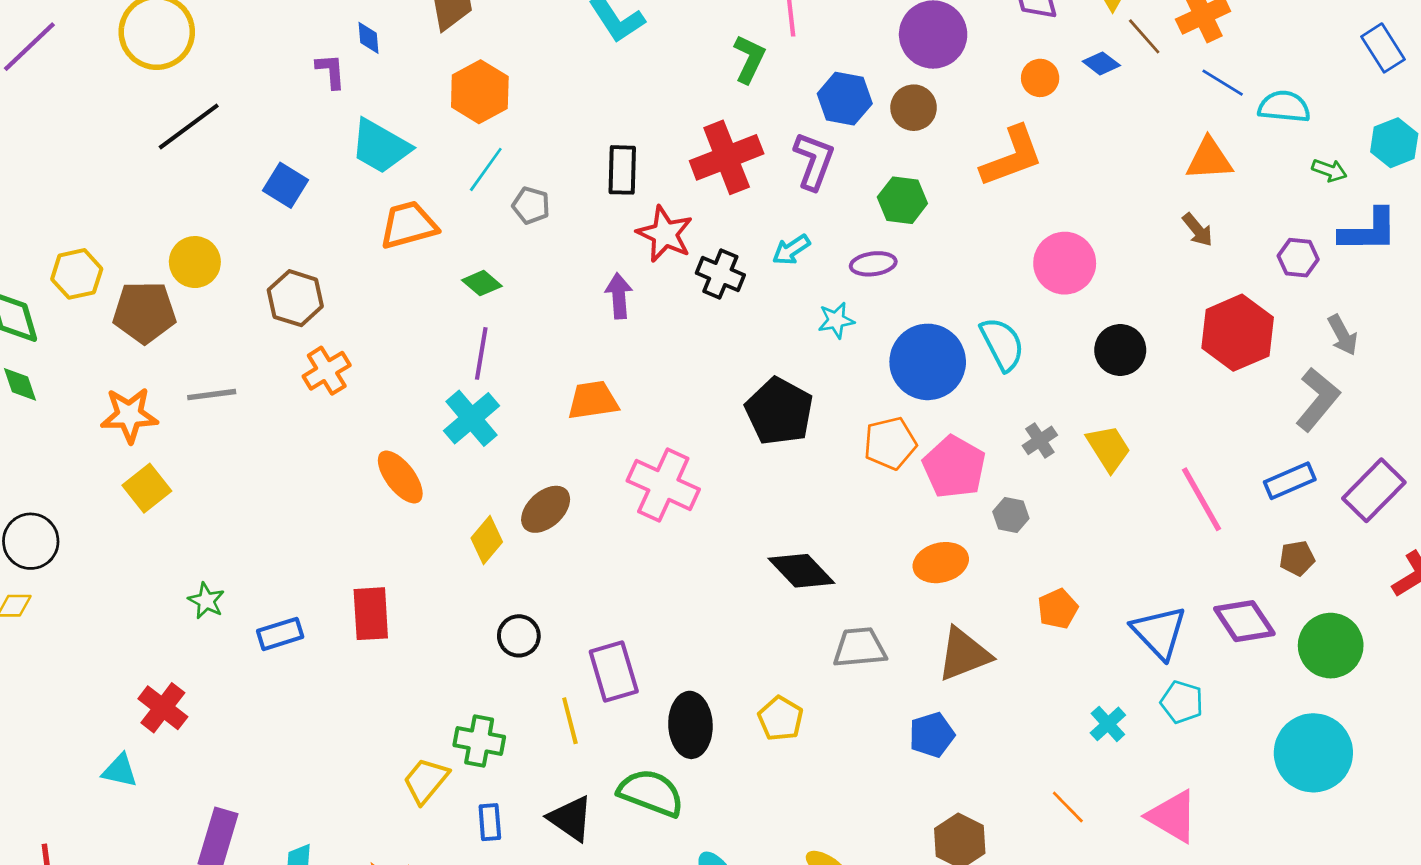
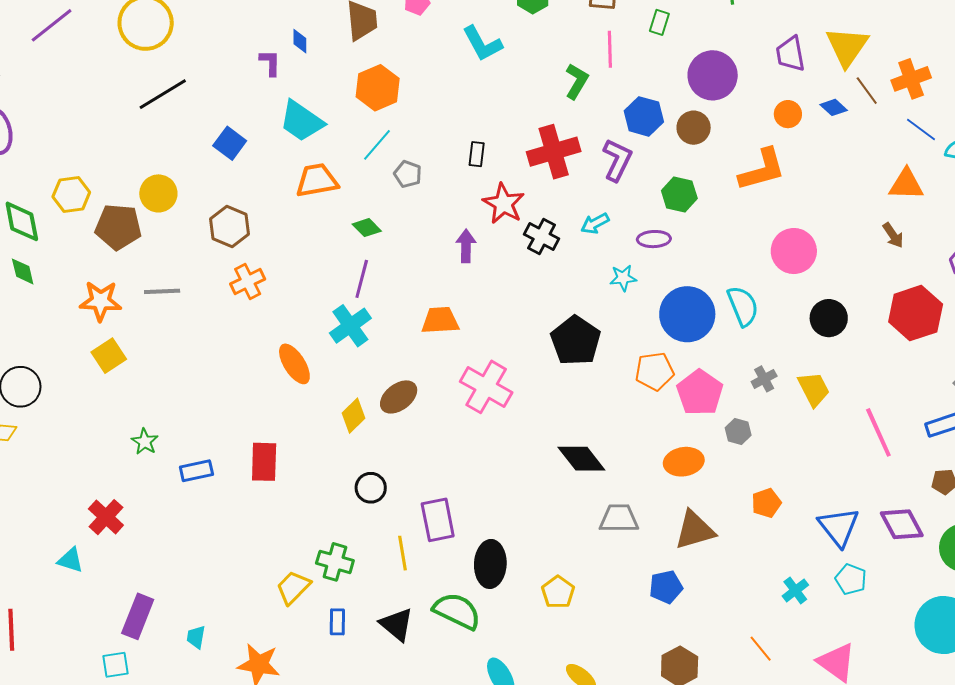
black rectangle: (622, 170) -> (477, 154), size x0.7
yellow pentagon: (780, 719) -> (558, 592), moved

